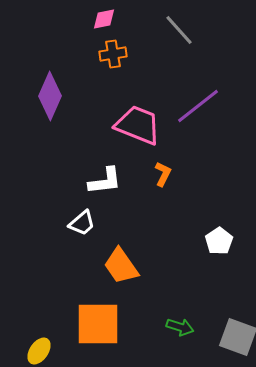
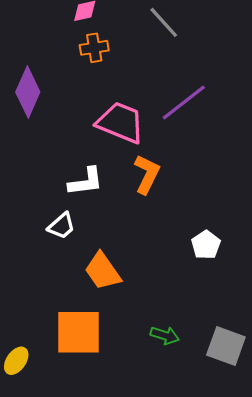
orange L-shape: (163, 174) -> (147, 174), size x1.5

